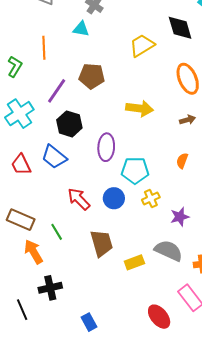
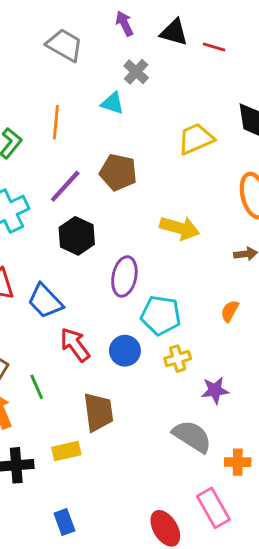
blue trapezoid: (54, 157) -> (45, 301), moved
yellow rectangle: (134, 262) -> (66, 451), moved

